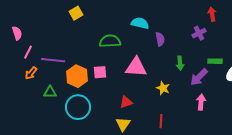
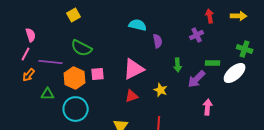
pink semicircle: (17, 33) -> (31, 35), moved
green semicircle: (110, 41) -> (82, 48), moved, turned -150
pink triangle: (136, 67) -> (134, 69), turned -30
red triangle: (126, 102) -> (132, 96), moved
pink arrow: (201, 102) -> (208, 107), moved

